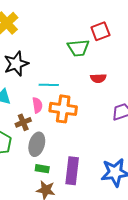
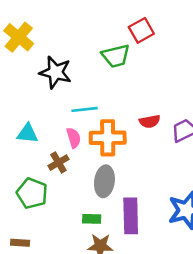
black star: (16, 64) -> (55, 72), moved, turned -30
red semicircle: (98, 78) -> (150, 121), moved
gray ellipse: (37, 144) -> (104, 181), moved

